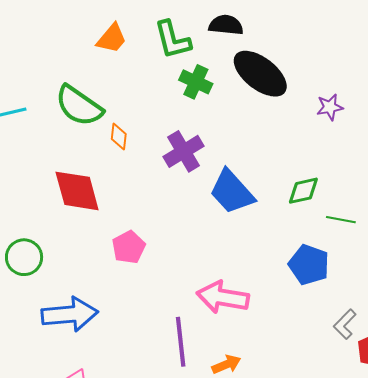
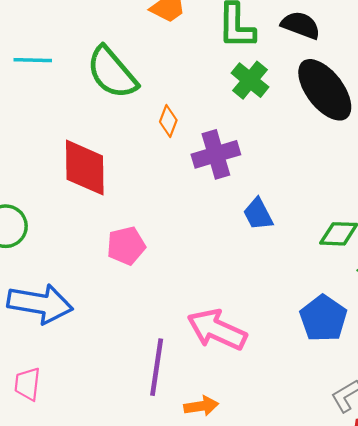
orange diamond: (119, 136) -> (168, 121), moved
blue trapezoid: (232, 192) -> (258, 214), size x0.6

